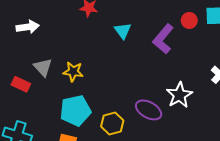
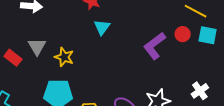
cyan triangle: (123, 31) -> (102, 27), moved

